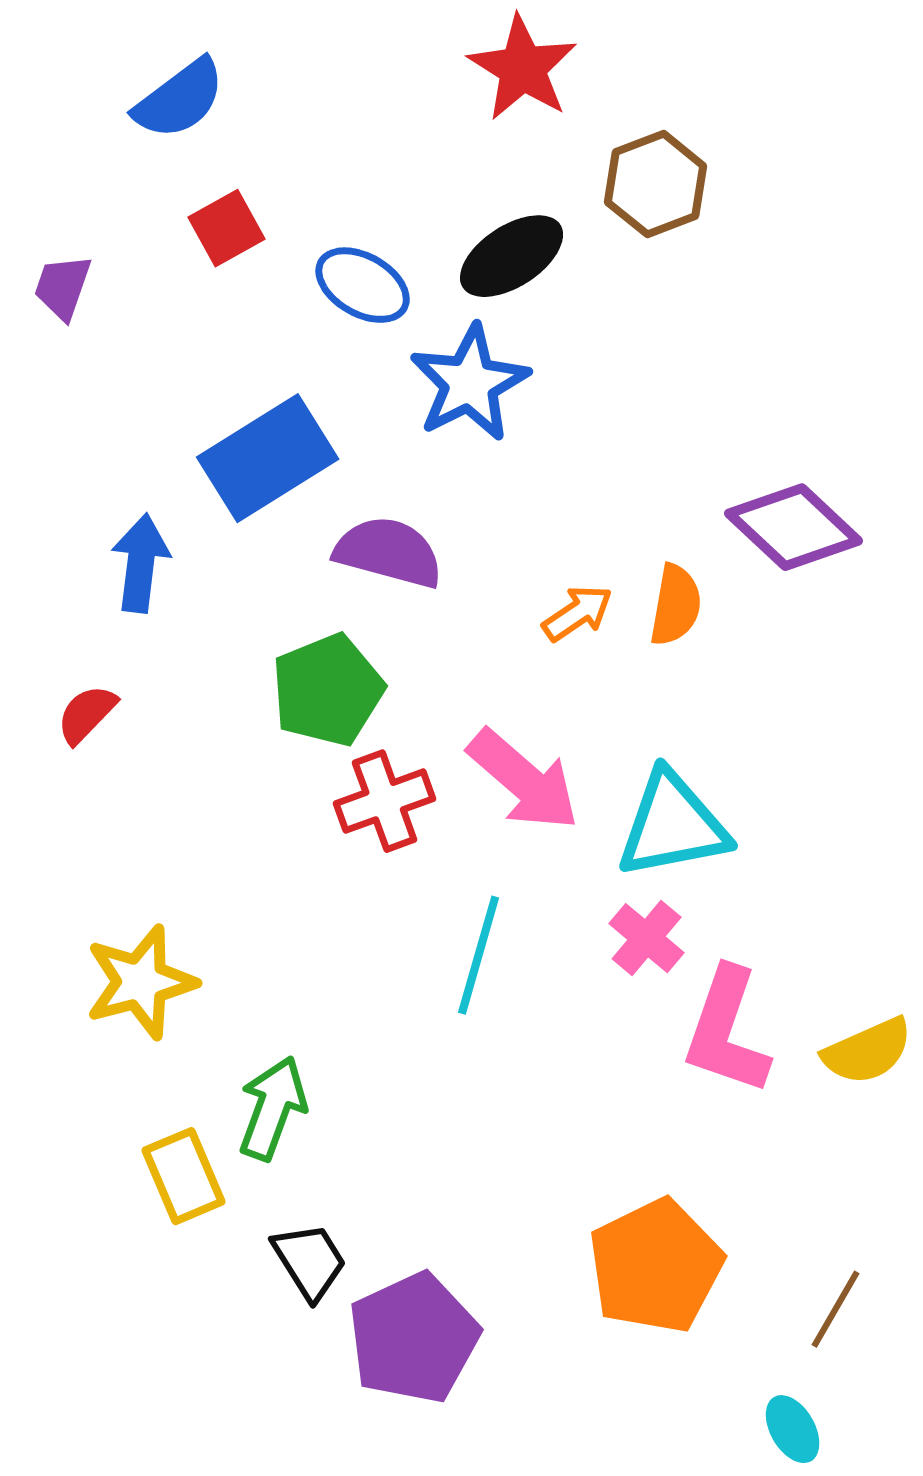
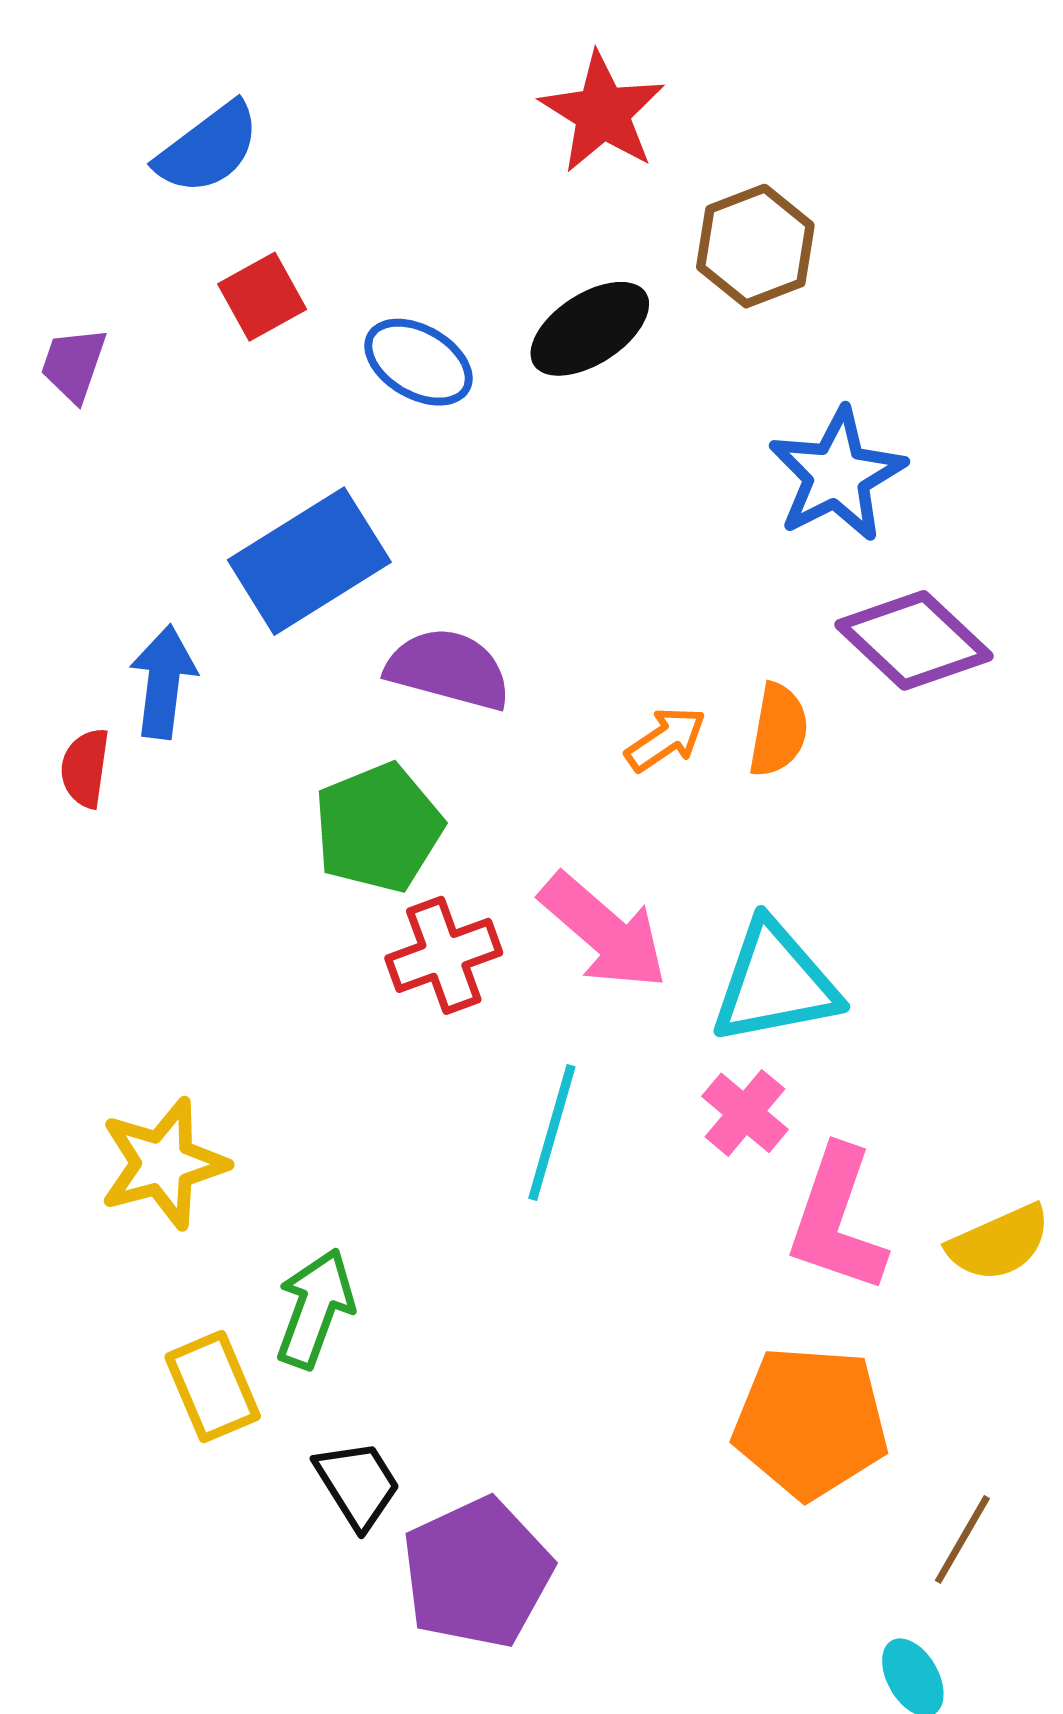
blue star: (470, 383) -> (837, 475), moved
red semicircle: (87, 714) -> (85, 768), moved, turned -36
orange pentagon: (656, 1266) -> (811, 1422), moved, turned 30

